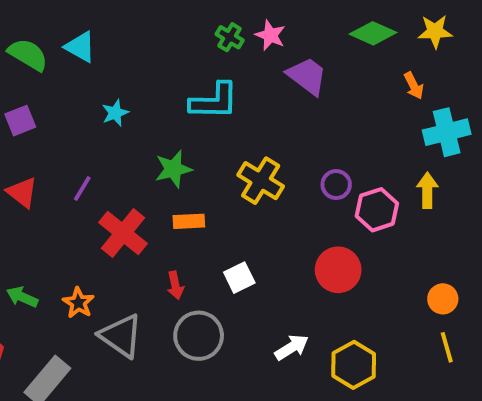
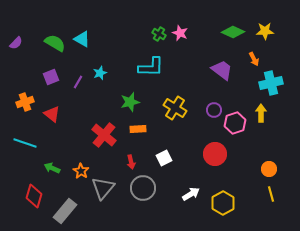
purple trapezoid: (307, 76) -> (222, 70), moved
purple line: (82, 188) -> (78, 82), moved
gray triangle: (121, 336) -> (103, 188), turned 35

